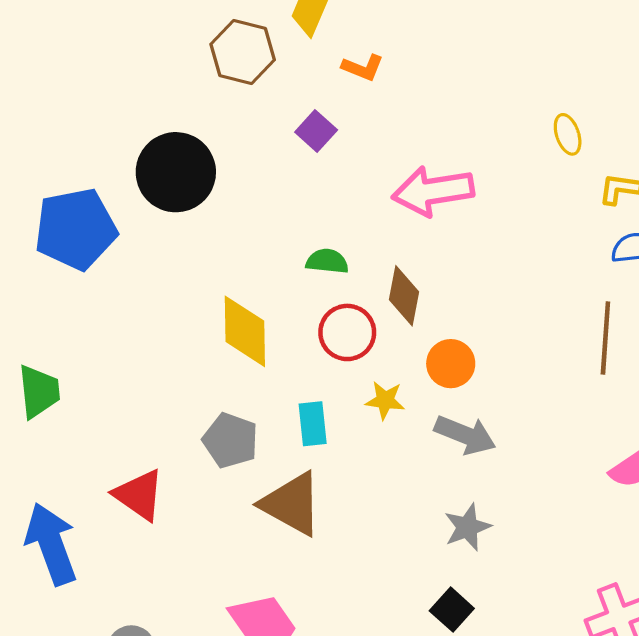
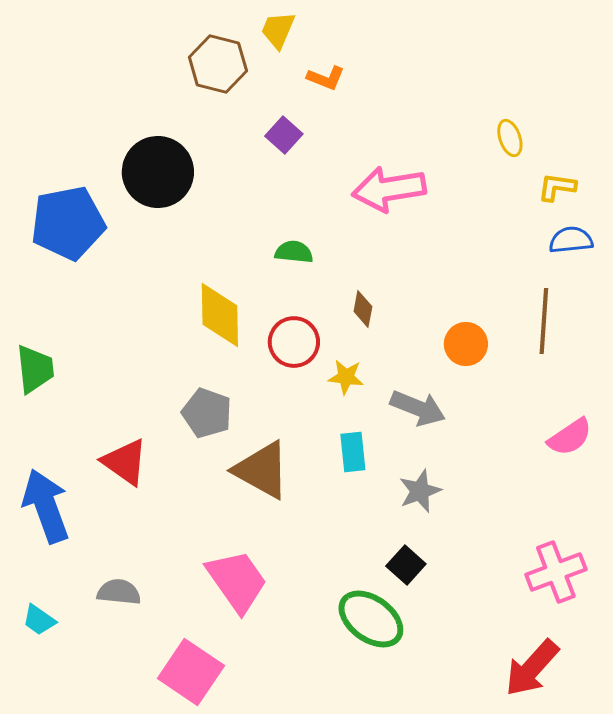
brown diamond: (404, 296) -> (363, 309), moved, size x0.7
red circle: (347, 332) -> (294, 342), moved
orange circle: (451, 364) -> (466, 344), moved
cyan rectangle: (313, 424) -> (353, 452), moved

